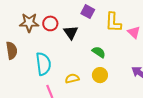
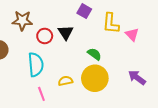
red circle: (50, 23) -> (45, 36), moved
yellow circle: (100, 75) -> (95, 78), size x1.6

